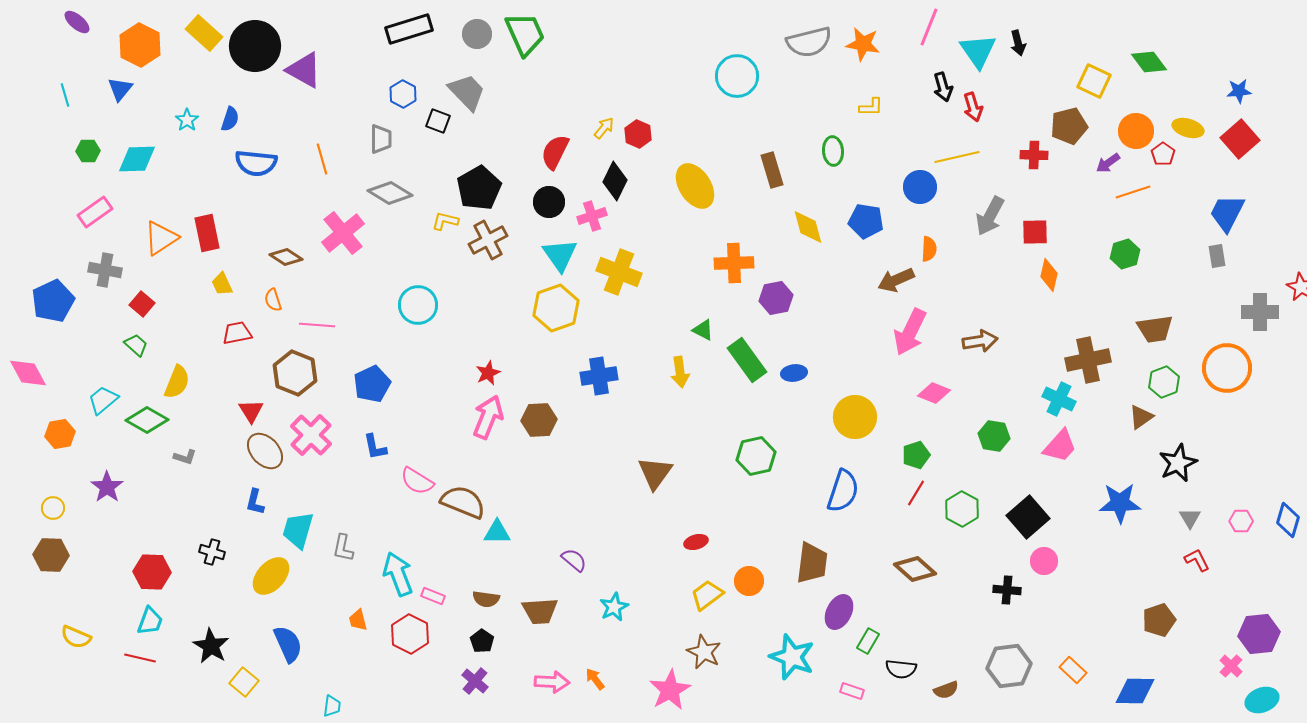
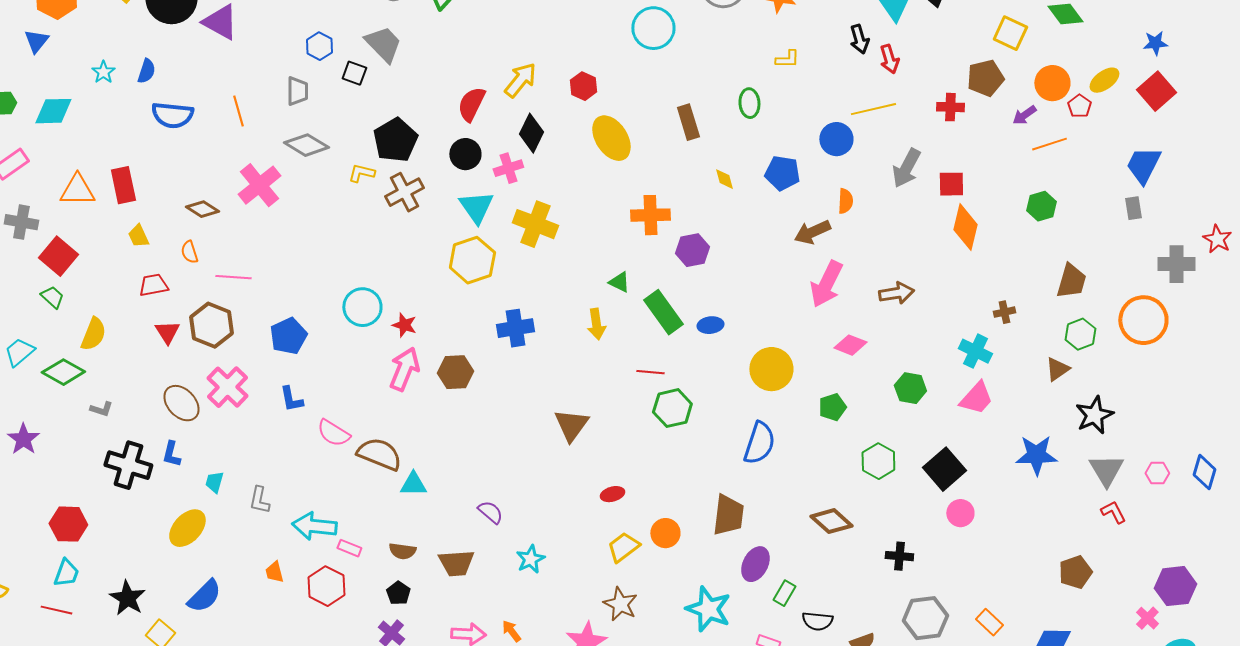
yellow arrow: (604, 128) -> (520, 80), size x1.6
yellow ellipse: (1188, 128) -> (1104, 80), turned -52
red hexagon: (638, 134) -> (583, 86), moved
yellow diamond: (808, 227) -> (724, 179), size x0.6
orange triangle: (161, 238) -> (77, 190), turned 33
orange diamond: (1049, 275) -> (965, 227), size x1.4
red square: (142, 304) -> (58, 256), size x1.5
cyan circle: (418, 305) -> (362, 307), moved
brown trapezoid: (1155, 329) -> (1071, 281), turned -66
brown cross: (1088, 360) -> (1004, 312), size x0.5
red star: (488, 373) -> (404, 325), turned -30
red triangle: (251, 411) -> (167, 332), moved
red line: (916, 493) -> (650, 372), moved, turned 64
gray triangle: (1190, 518) -> (1106, 470), size x1.6
cyan trapezoid: (298, 530) -> (214, 482), size x0.6
black cross: (212, 552) -> (128, 465), moved, size x1.8
cyan arrow: (398, 574) -> (314, 526), turned -63
black cross: (1007, 590) -> (899, 556), moved
blue semicircle: (288, 644) -> (204, 596), turned 69

